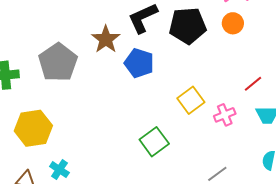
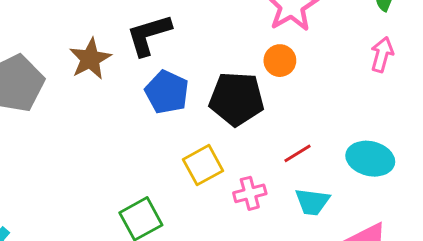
black pentagon: (188, 26) -> (237, 99), moved
blue pentagon: (139, 63) -> (167, 92), moved

